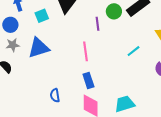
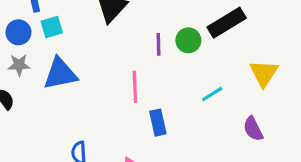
green circle: (114, 11) -> (188, 40), moved
cyan square: (42, 16) -> (52, 27), moved
blue rectangle: (88, 81) -> (158, 123), moved

